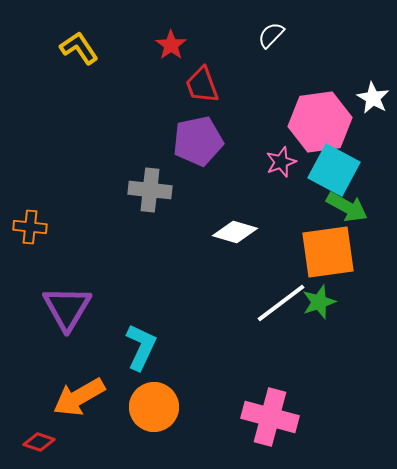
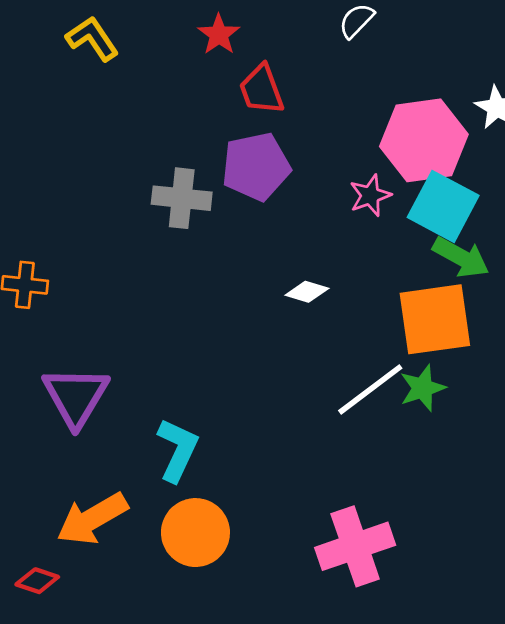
gray cross: (150, 190) -> (182, 198), moved
white diamond: (235, 232) -> (307, 292), size x0.7
pink cross: (270, 417) -> (355, 546), turned -34

